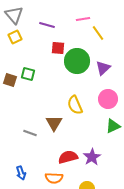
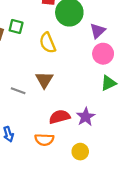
purple triangle: (103, 68) -> (98, 31), moved
yellow semicircle: (75, 105) -> (48, 43), moved

